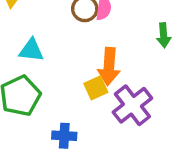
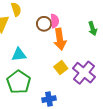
orange arrow: (109, 66) -> (60, 39), moved

